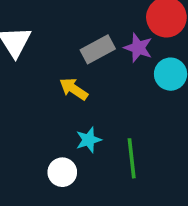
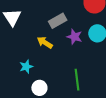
purple star: (138, 48) -> (74, 37), moved
cyan star: (89, 140) -> (26, 67), moved

